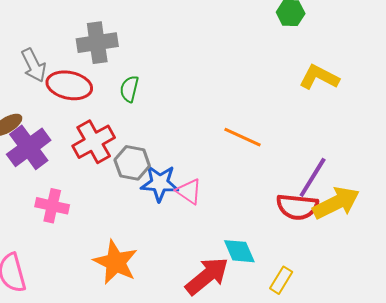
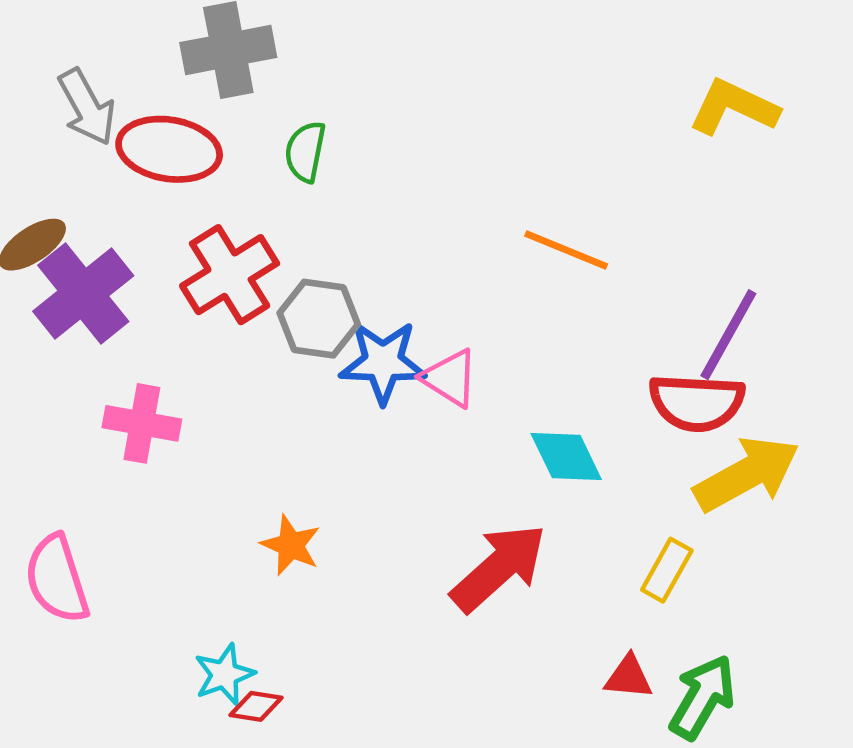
yellow arrow: (336, 203) -> (747, 474), moved
cyan diamond: (239, 251) -> (566, 457), moved
orange star: (116, 262) -> (291, 545), size x0.6

